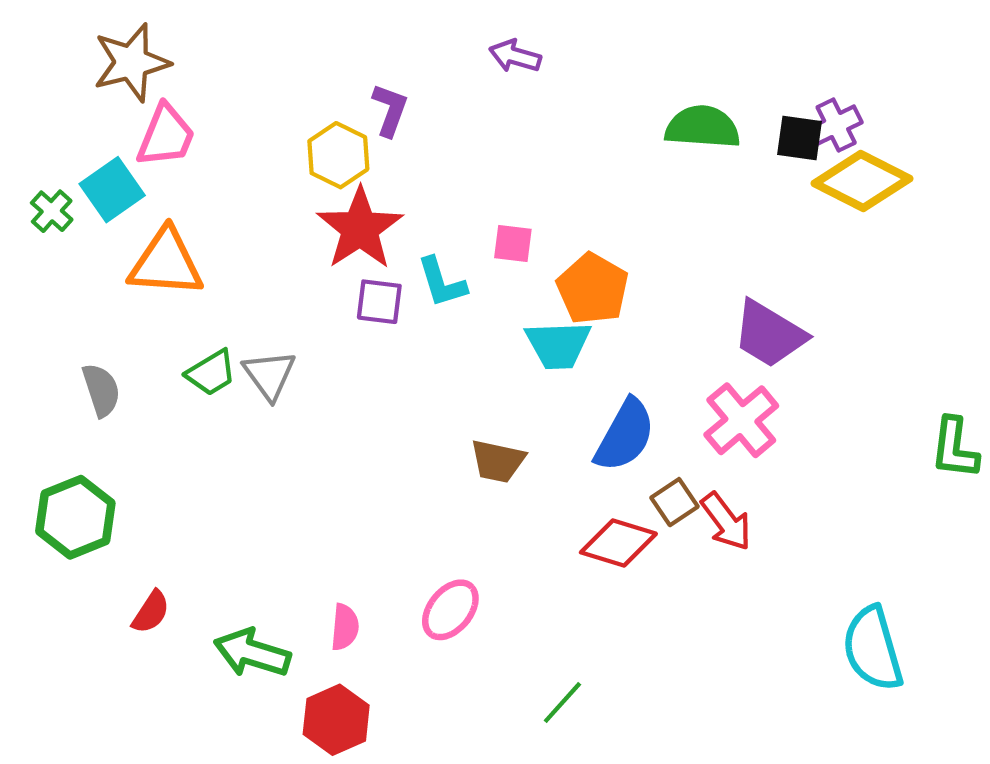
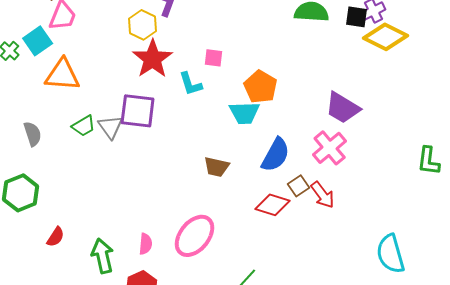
pink square: (513, 244) -> (214, 58), moved
purple square: (379, 302) -> (138, 111), moved, size x1.6
pink ellipse: (450, 610) -> (195, 236), size x1.5
green arrow: (252, 653) -> (103, 256), turned 60

